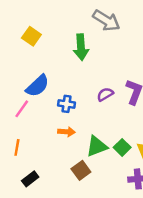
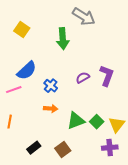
blue cross: (66, 104) -> (51, 86), turned 32
pink line: (22, 109) -> (14, 90), turned 35
brown square: (81, 170) -> (63, 150), moved
black rectangle: (30, 179) -> (34, 148), moved

